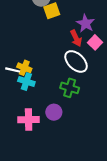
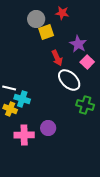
red arrow: (76, 38) -> (57, 58), moved
yellow cross: (24, 68) -> (10, 109), moved
green cross: (70, 88) -> (85, 105), moved

